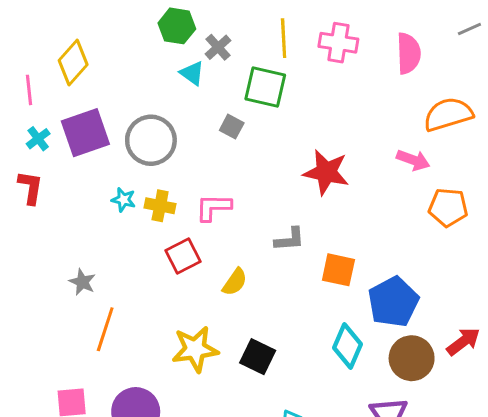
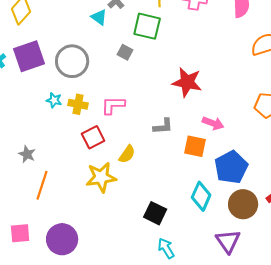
pink arrow: (413, 160) -> (213, 123), moved
yellow star: (195, 349) -> (101, 177), moved
black square: (258, 357) -> (155, 213), moved

